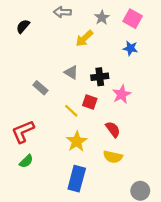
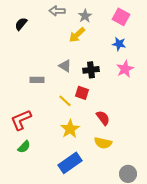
gray star: (102, 18) -> (85, 16), moved
gray rectangle: (40, 88) -> (37, 80), turned -40
pink star: (122, 94) -> (125, 69), moved
blue rectangle: (77, 179) -> (70, 163), turned 40

